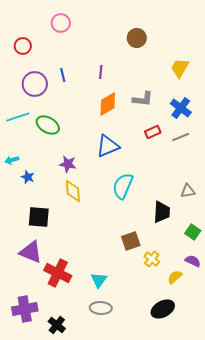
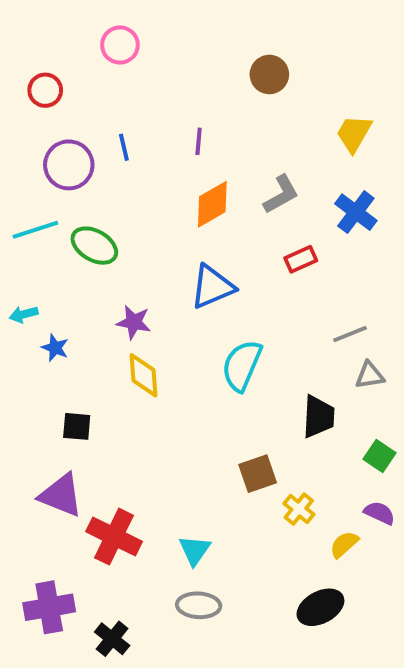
gray L-shape: (143, 99) -> (281, 194), turned -35
gray line: (181, 137) -> (350, 334), moved
black square: (39, 217) -> (77, 426), size x0.7

